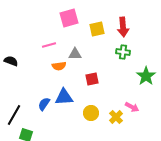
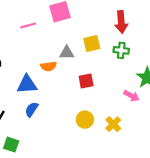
yellow square: (97, 29) -> (92, 44), moved
pink line: (49, 45) -> (28, 25), moved
blue triangle: (64, 97) -> (27, 84), moved
pink arrow: (132, 107) -> (131, 96), moved

